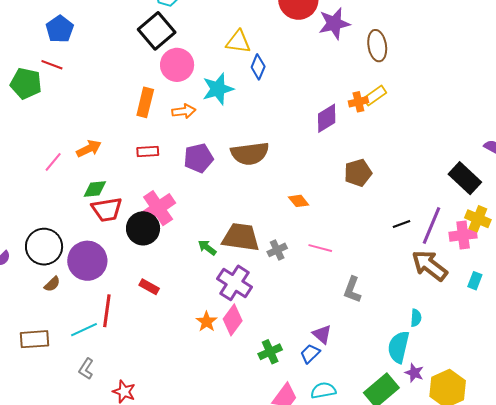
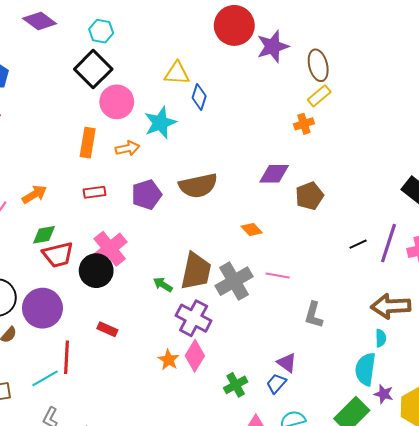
yellow rectangle: (375, 96) -> (319, 96), moved
purple diamond: (327, 118) -> (274, 174), moved, turned 36
brown trapezoid: (241, 237) -> (196, 271), turned 99
gray cross: (277, 250) -> (234, 281), size x1.8
brown arrow: (430, 265) -> (391, 306), moved, turned -36

